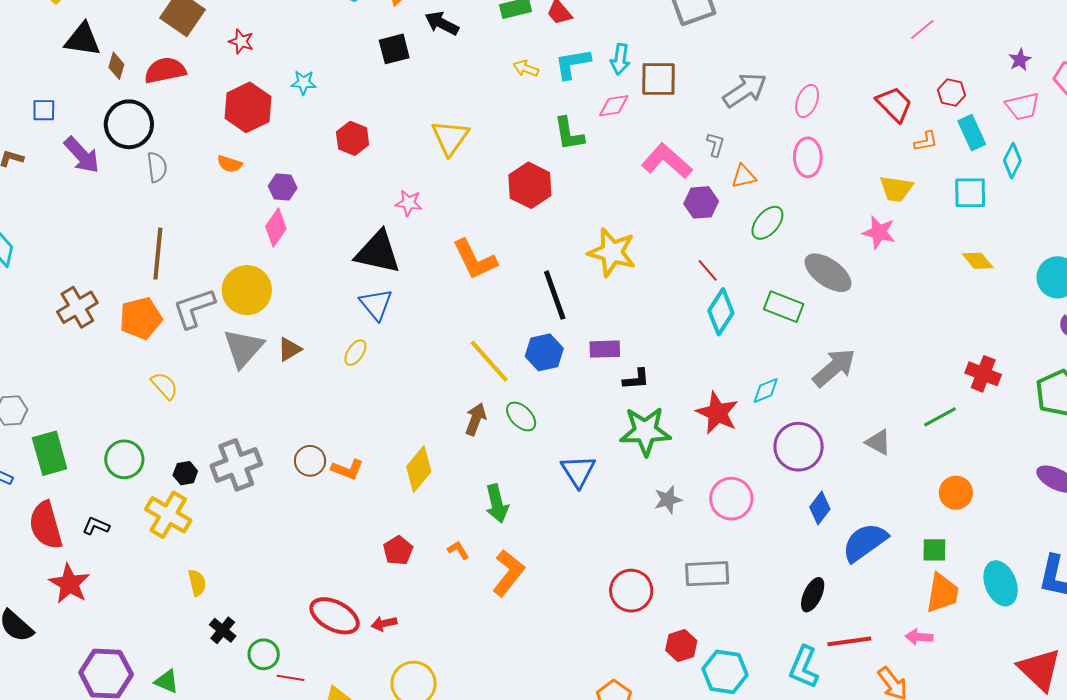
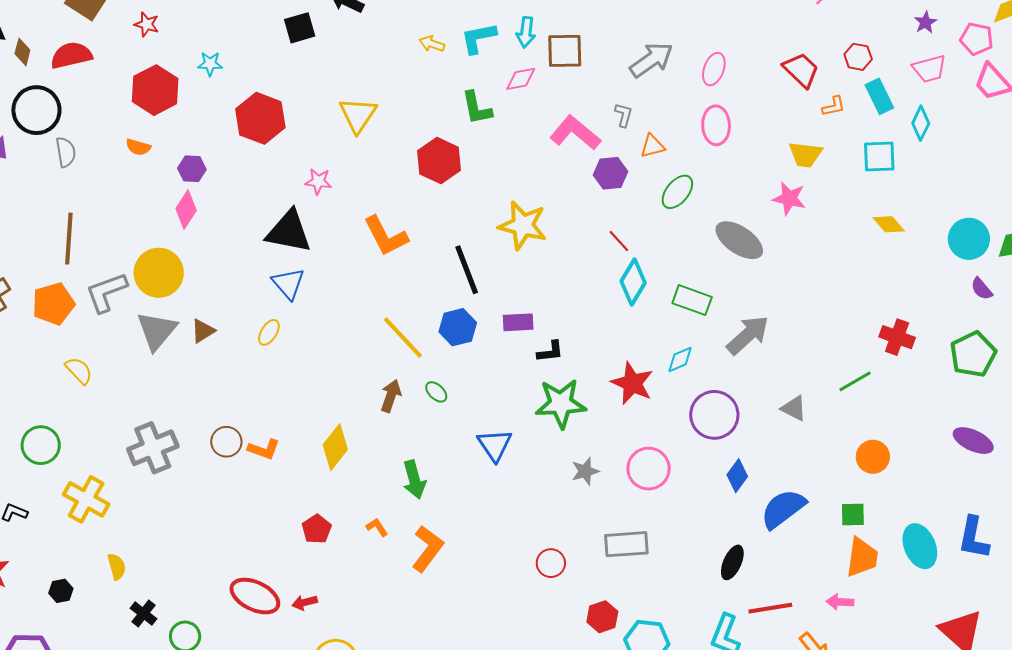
red hexagon: (353, 138) -> (260, 118), size x1.5
green rectangle: (784, 307) -> (692, 300), moved
green ellipse: (521, 416) -> (436, 392), size x0.7
black hexagon: (185, 473) -> (61, 591), moved
red circle: (631, 591) -> (551, 563), size x0.7

